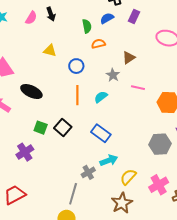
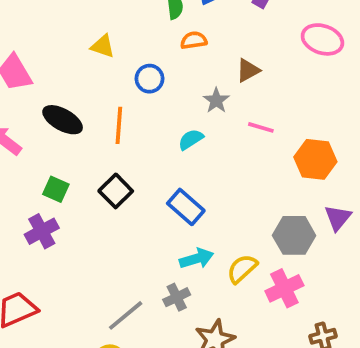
orange line: (77, 95) -> (119, 125), moved
green square: (41, 128) -> (56, 189), moved
gray cross: (88, 172) -> (177, 297), moved
yellow semicircle: (128, 177) -> (242, 269), moved
pink cross: (159, 185) -> (284, 288), moved
gray line: (73, 194) -> (126, 315), turned 30

